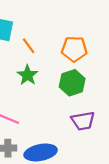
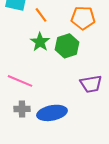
green hexagon: (72, 83) -> (67, 46), moved

